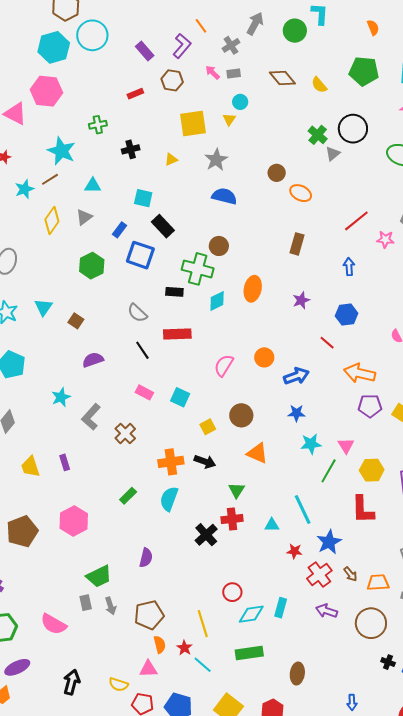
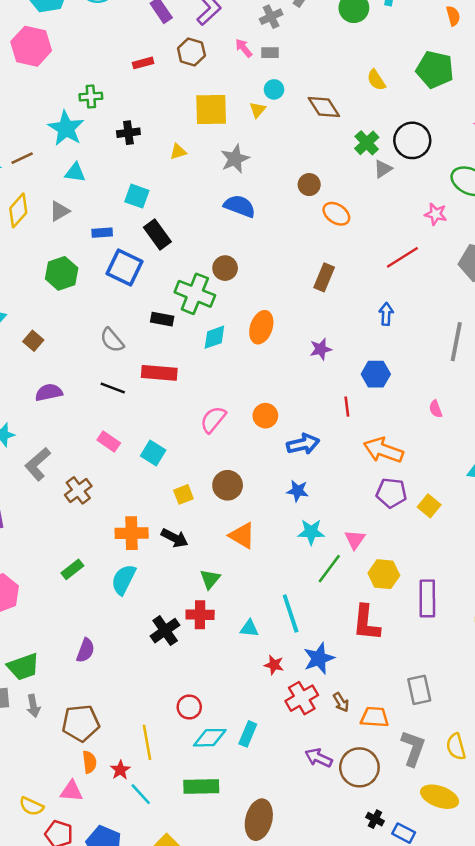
brown diamond: (282, 78) -> (324, 107), moved
cyan star: (61, 151) -> (66, 128), moved
blue rectangle: (120, 230) -> (102, 233), turned 42
pink star: (385, 239) -> (436, 214), moved
red line: (327, 343) -> (347, 407), turned 35
black line: (142, 350) -> (113, 388), turned -42
purple arrow: (327, 611) -> (319, 758), moved
brown ellipse: (297, 674) -> (259, 820), size x1.4

